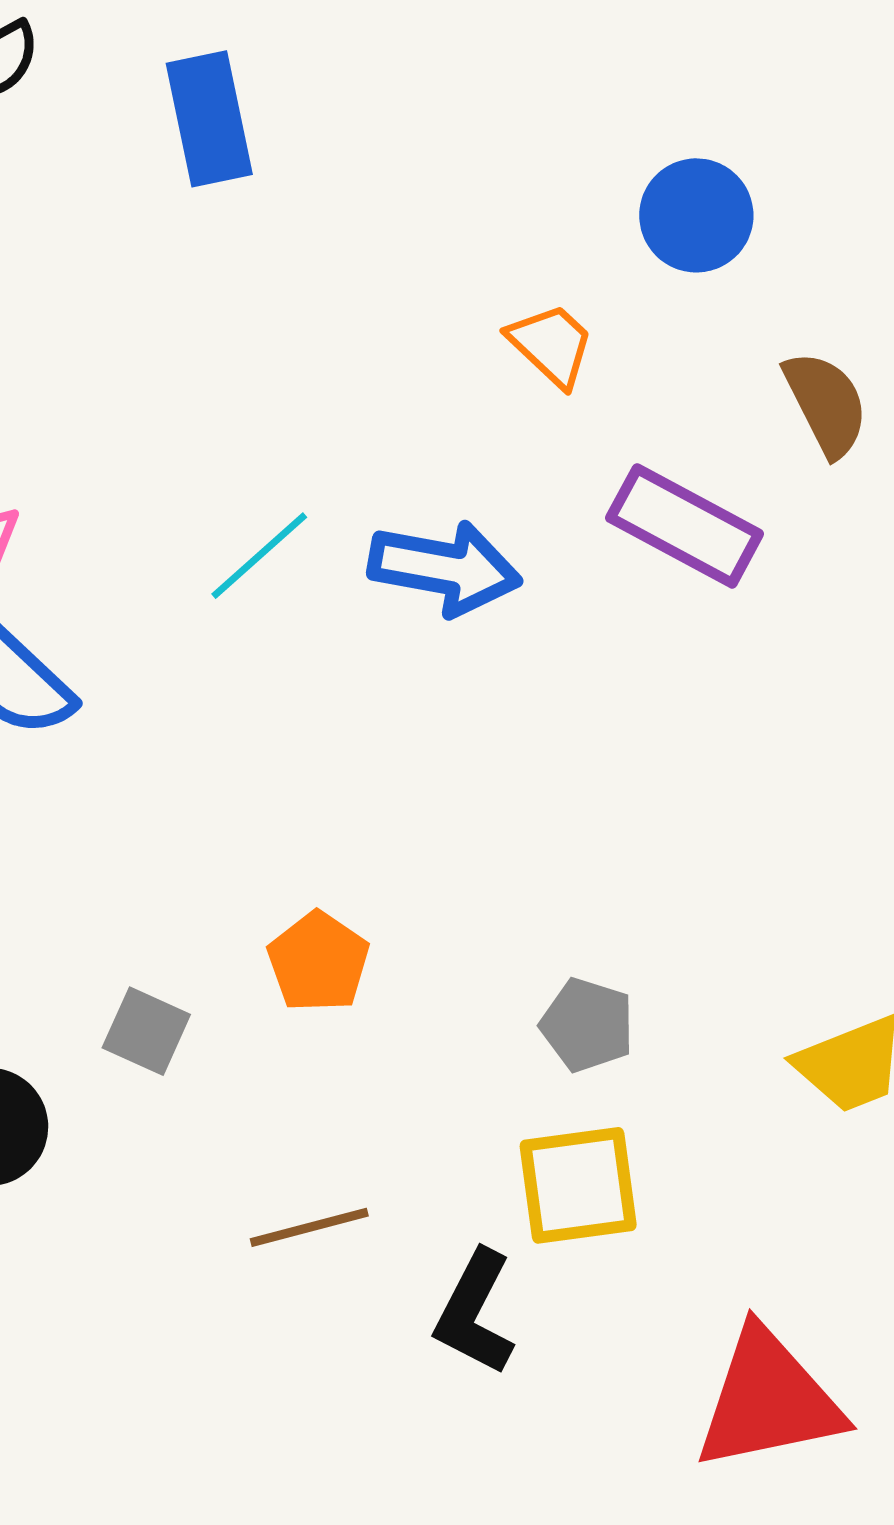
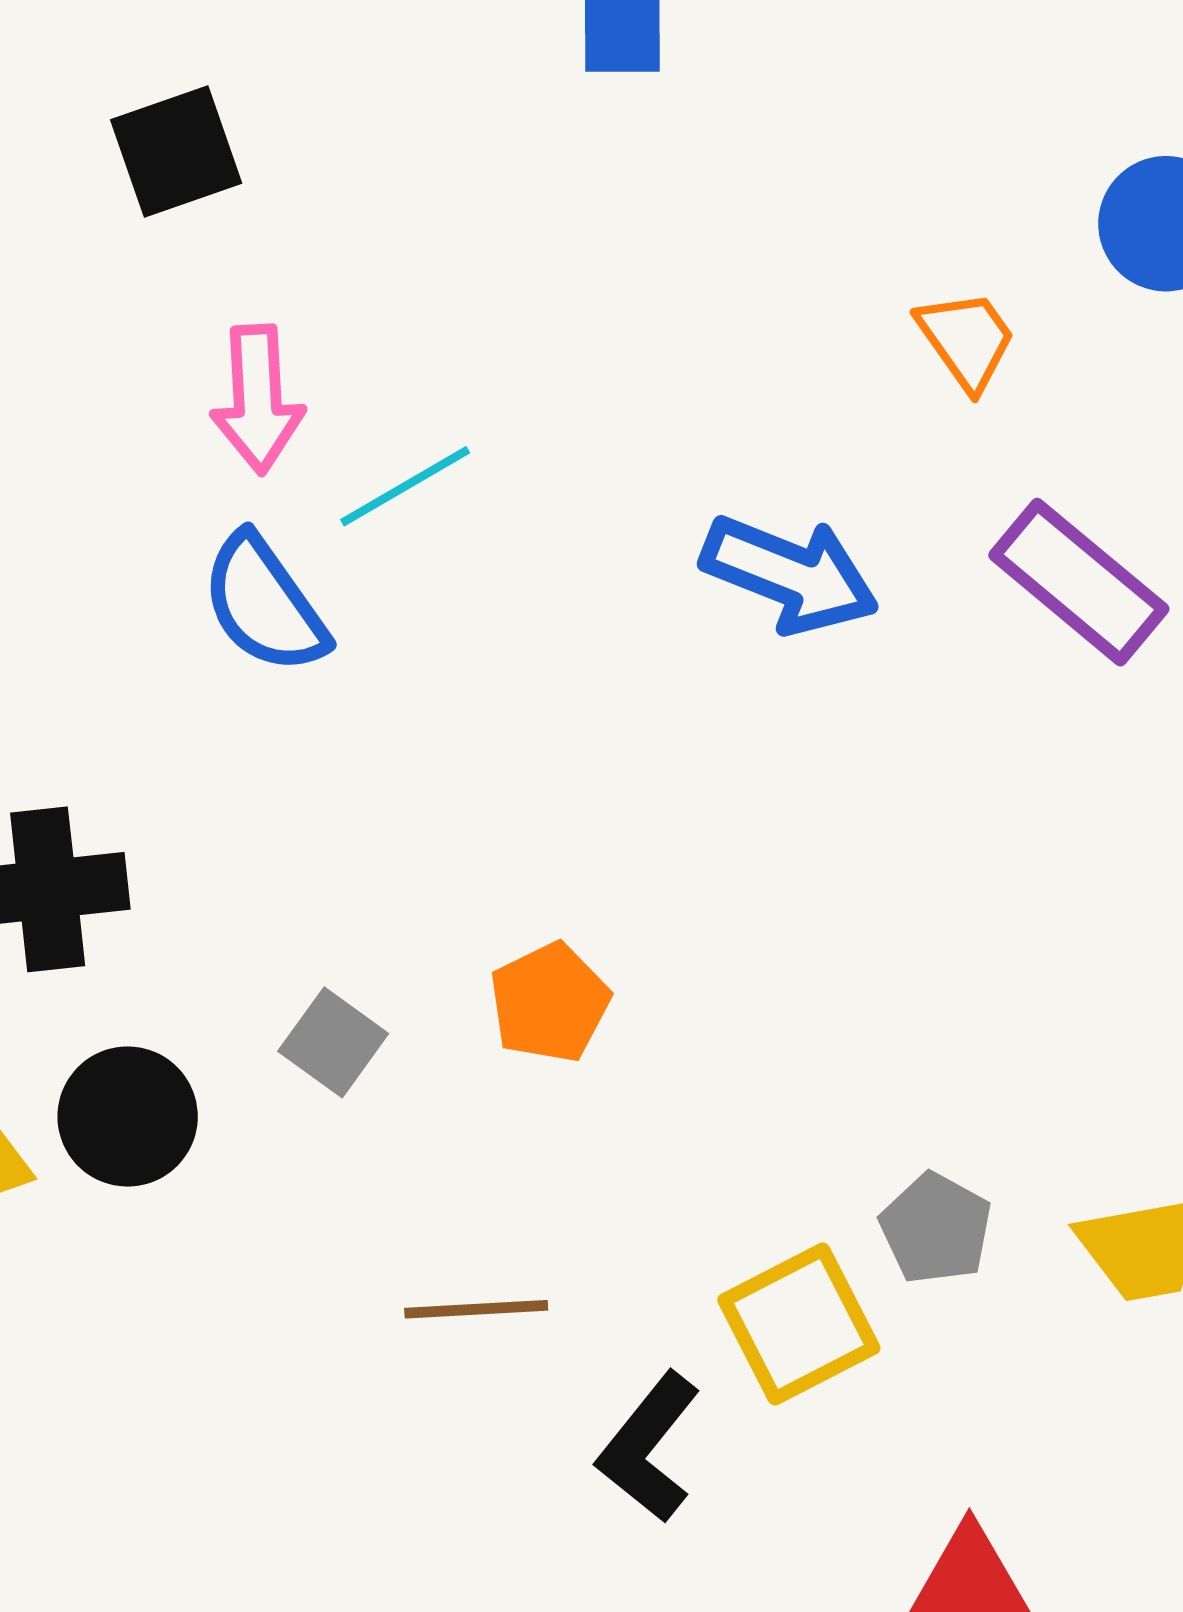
cyan line: (259, 556) -> (405, 486), moved
gray pentagon: (587, 1025) -> (936, 1228), moved
yellow square: (578, 1185) -> (799, 1324), turned -31

